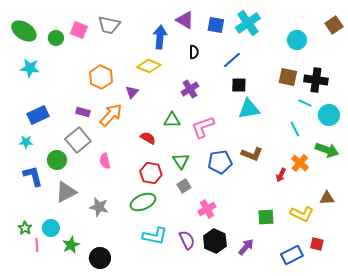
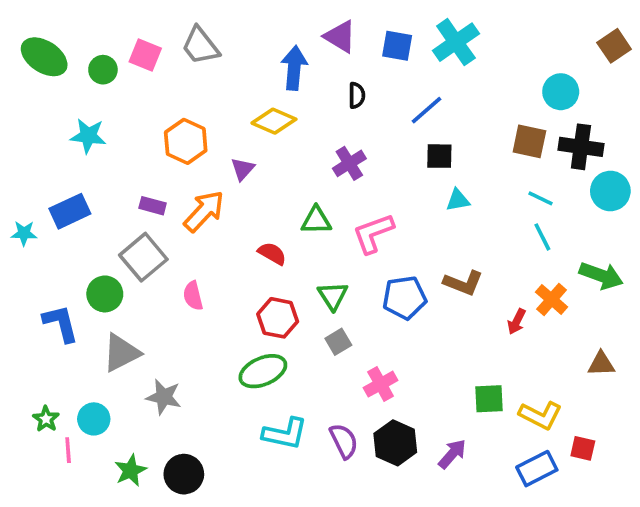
gray trapezoid: (109, 25) -> (200, 46), turned 40
cyan circle: (297, 40) -> (561, 92), moved
cyan star: (30, 68) -> (88, 136), moved
cyan line: (305, 103) -> (540, 198), moved
cyan triangle: (249, 109) -> (458, 200), size x0.6
cyan circle: (329, 115) -> (610, 191), moved
cyan star: (26, 142) -> (24, 233), moved
gray star: (99, 207) -> (164, 397), moved
yellow L-shape: (302, 214) -> (540, 415), moved
green star: (71, 245) -> (131, 470), moved

